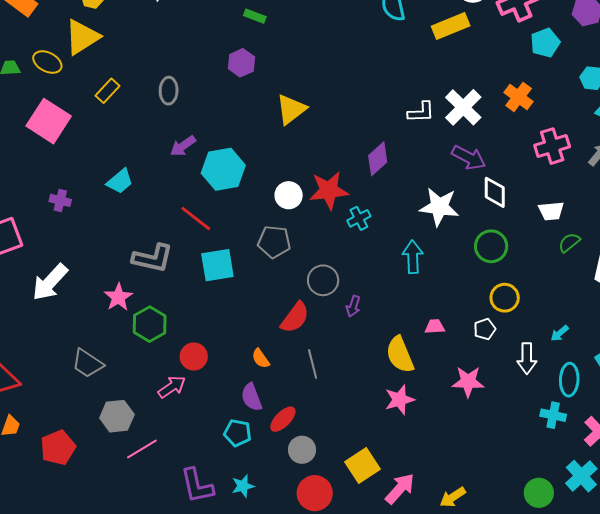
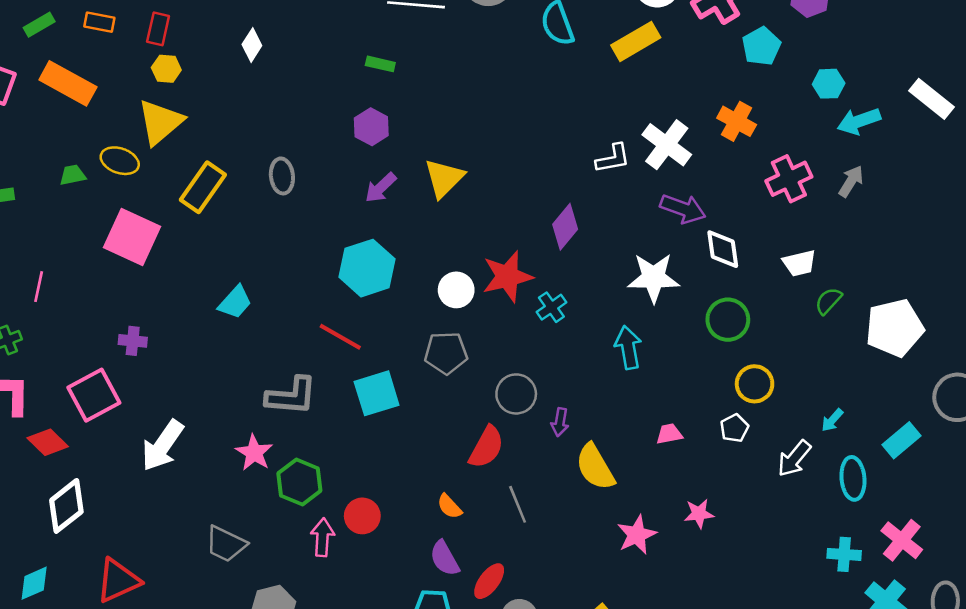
yellow rectangle: (108, 91) -> (203, 187), size x1.5
purple arrow: (183, 146) -> (381, 188), moved
purple cross: (60, 200) -> (133, 341), moved
yellow semicircle: (400, 355) -> (595, 467), moved
white arrow: (527, 358) -> (794, 458), turned 48
pink star: (468, 382) -> (699, 514), moved, size x0.7
pink arrow: (172, 387) -> (323, 537), moved, turned -44
cyan cross: (553, 415) -> (844, 554), moved

